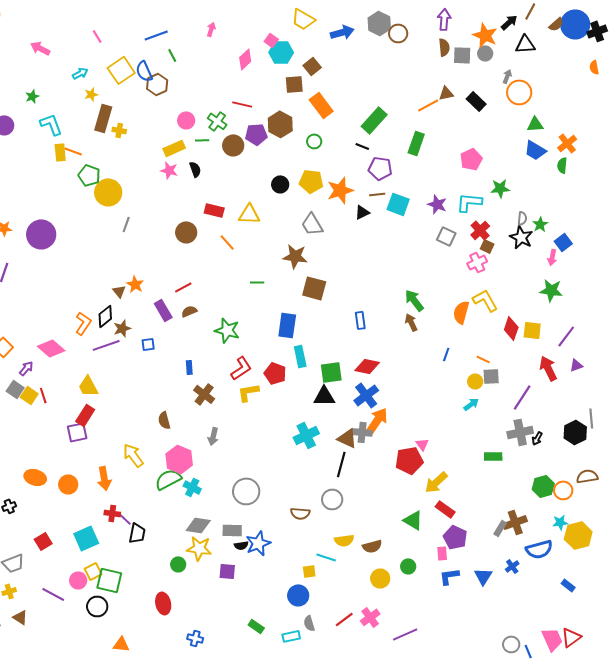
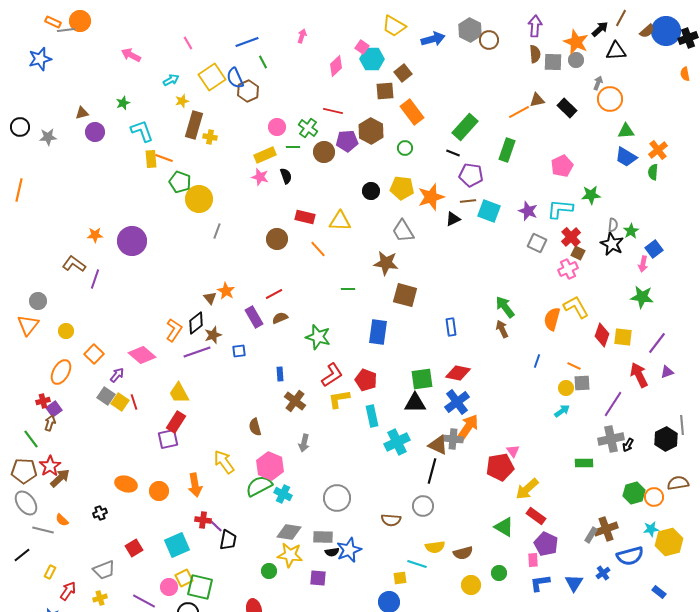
cyan rectangle: (300, 356) -> (372, 416), moved

